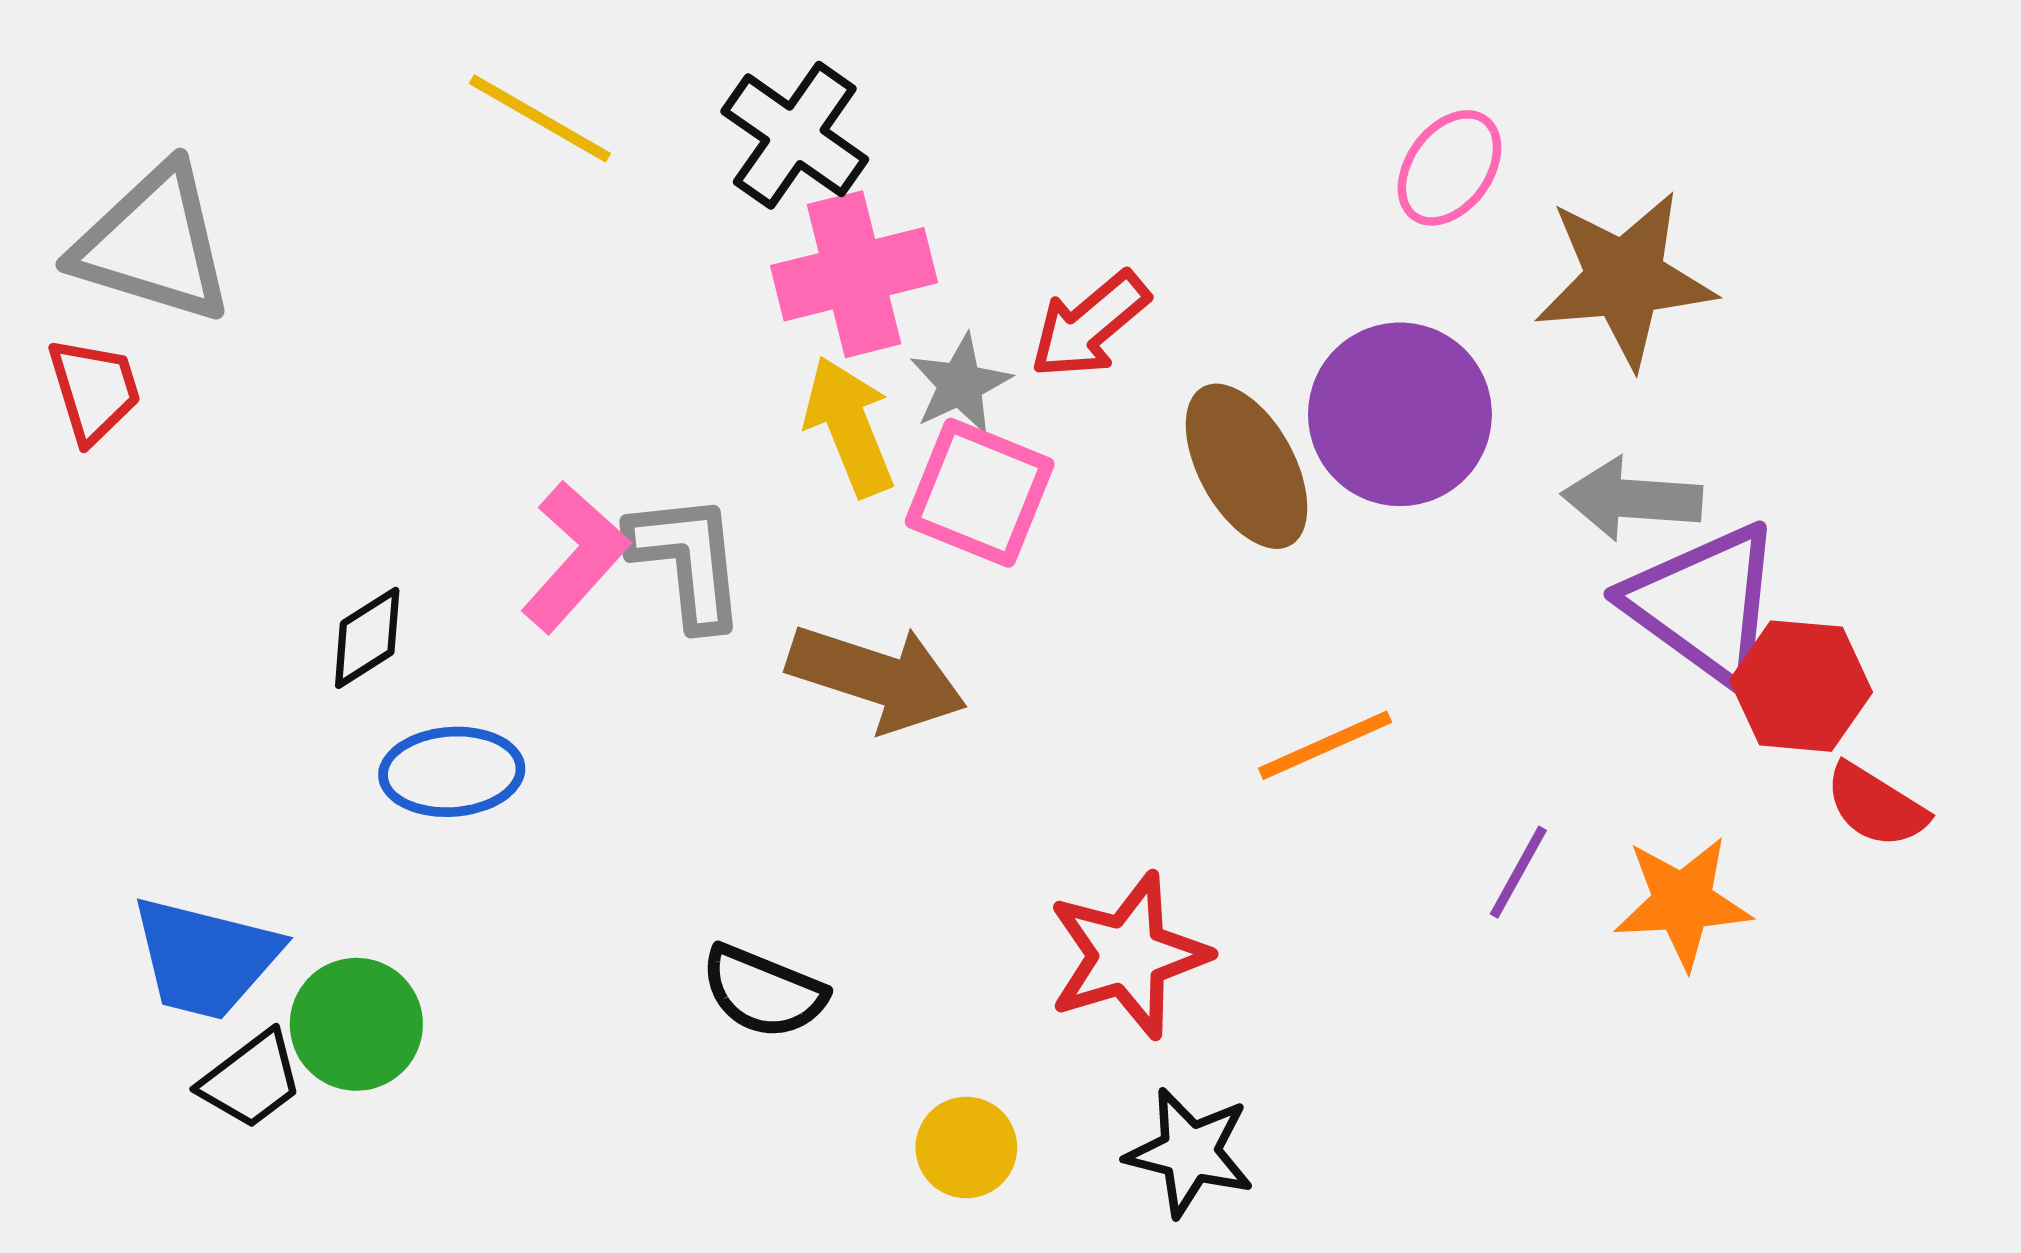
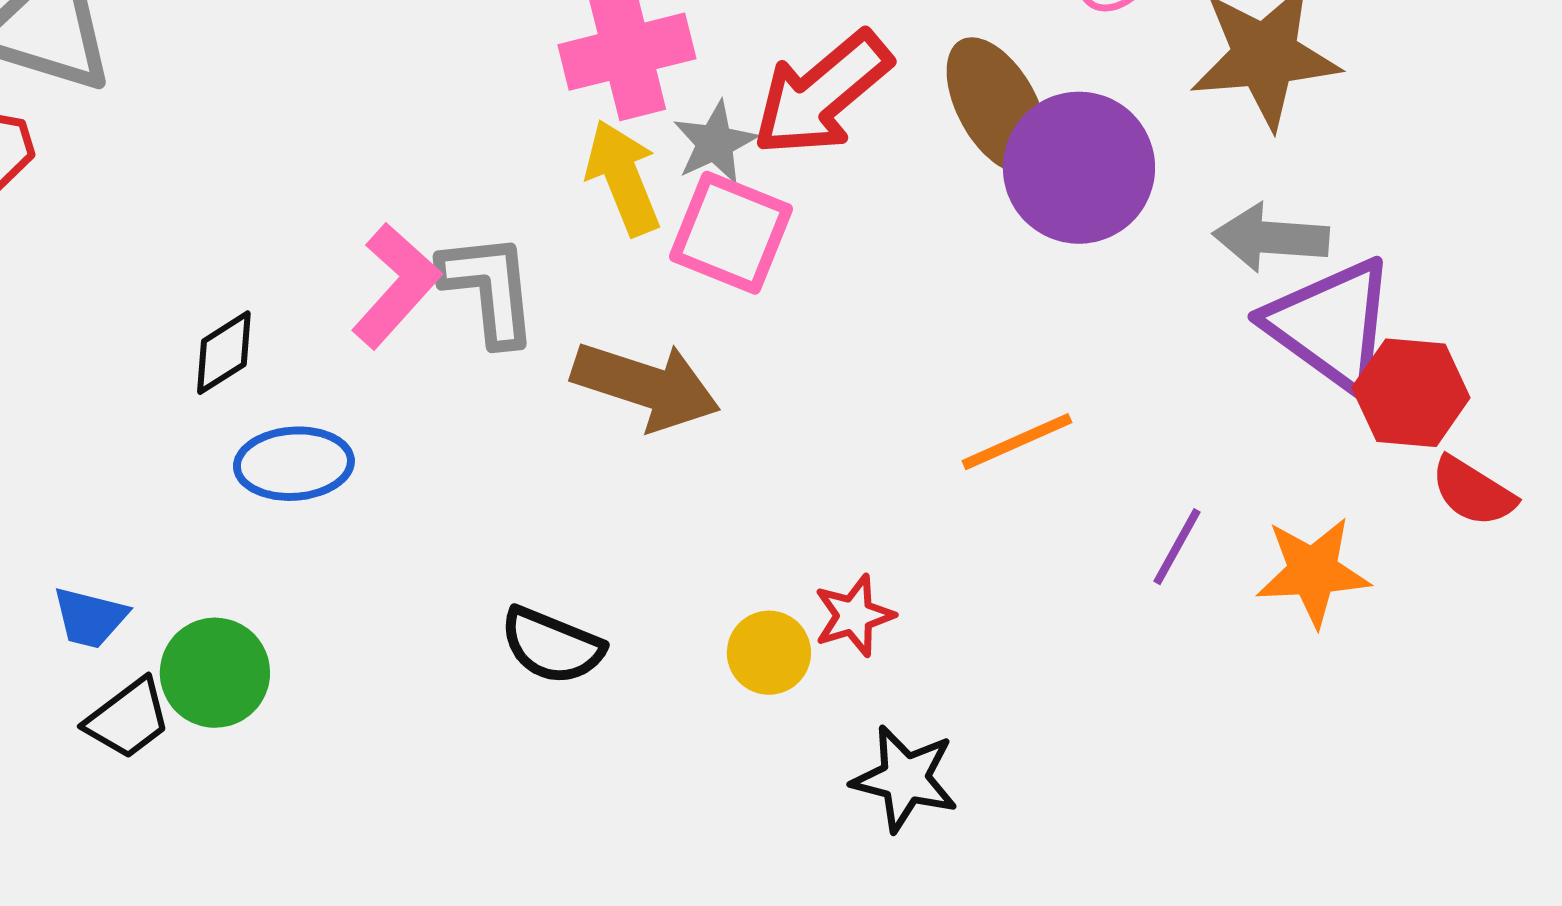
red arrow: (1090, 325) -> (822, 94), size x1.4
brown ellipse: (1247, 466) -> (997, 106), moved
red star: (1128, 955) -> (854, 616), size x0.6
blue trapezoid: (205, 958) -> (90, 618), size x0.6
yellow circle: (966, 1148) -> (769, 653), moved

